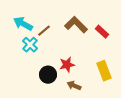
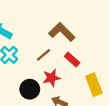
brown line: (44, 31) -> (43, 55), moved
red rectangle: (102, 32) -> (72, 59), moved

